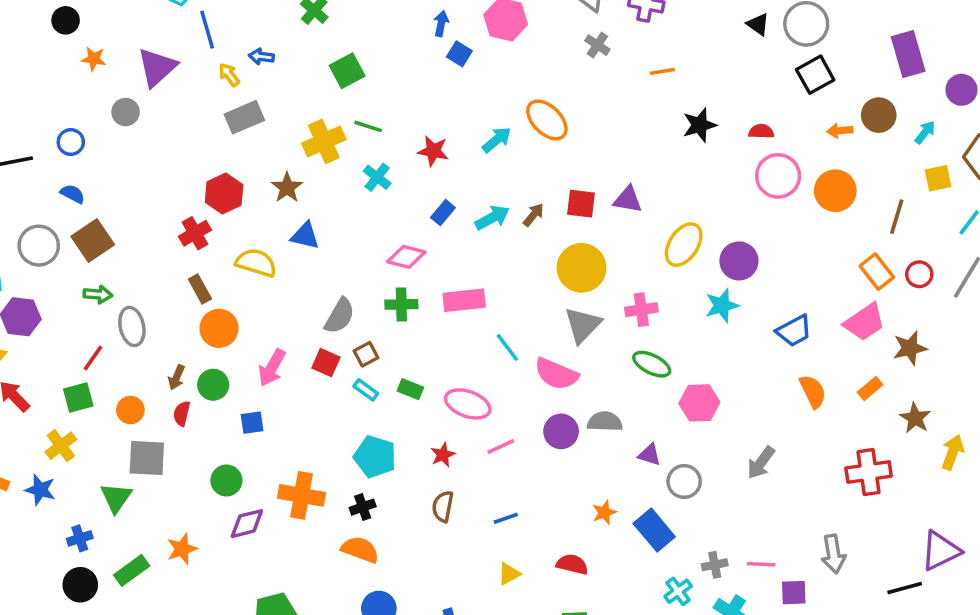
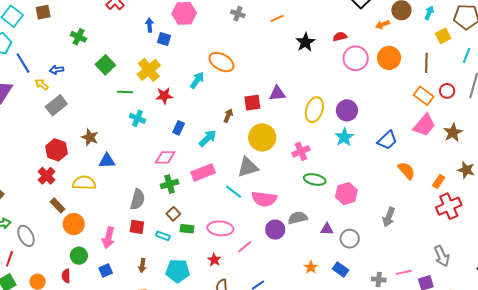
yellow cross: (324, 141) -> (149, 70), moved
cyan arrow: (492, 218) -> (208, 138), moved
gray triangle: (583, 325) -> (248, 167), moved, turned 45
brown square: (366, 354) -> (173, 214), moved
brown arrow: (177, 377) -> (142, 265), moved
orange rectangle: (870, 388) -> (439, 181), moved
blue rectangle: (654, 530) -> (341, 270), size x0.7
gray cross: (715, 565) -> (379, 279), turned 32

